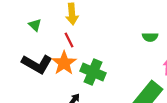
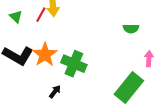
red line: (69, 40) -> (41, 15), moved, turned 56

